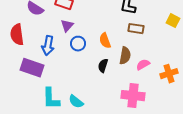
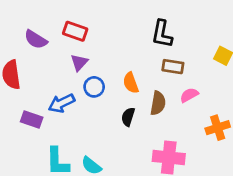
blue arrow: (48, 46) -> (62, 103), moved, turned 54
pink semicircle: (143, 65) -> (189, 95), moved
purple rectangle: (32, 68) -> (32, 119), size x0.7

